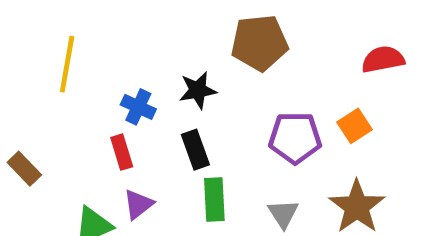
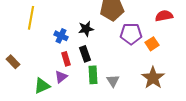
purple pentagon: (295, 138) -> (131, 34), moved
red rectangle: (122, 152) -> (66, 59), moved
gray triangle: (283, 214) -> (113, 81), moved

